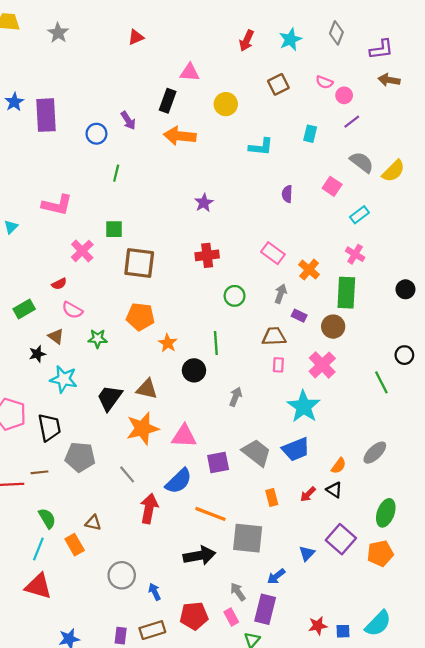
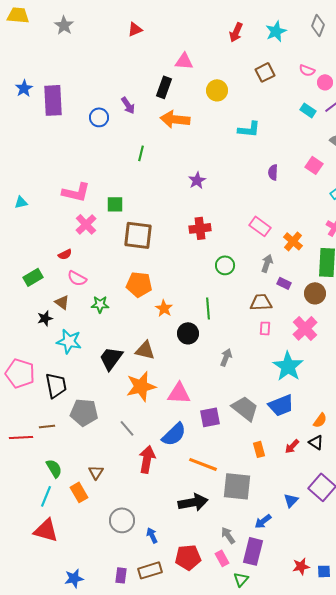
cyan rectangle: (310, 134) -> (308, 110), moved, turned -70
green line: (116, 173) -> (141, 153), moved
pink L-shape: (57, 205) -> (76, 192), moved
cyan triangle: (11, 227) -> (21, 202), turned 32
brown triangle: (93, 523) -> (96, 472), turned 49

